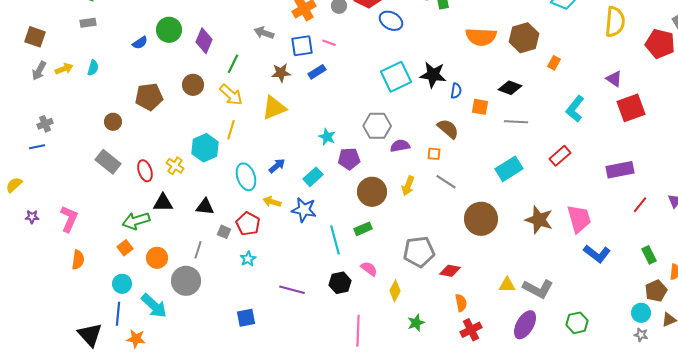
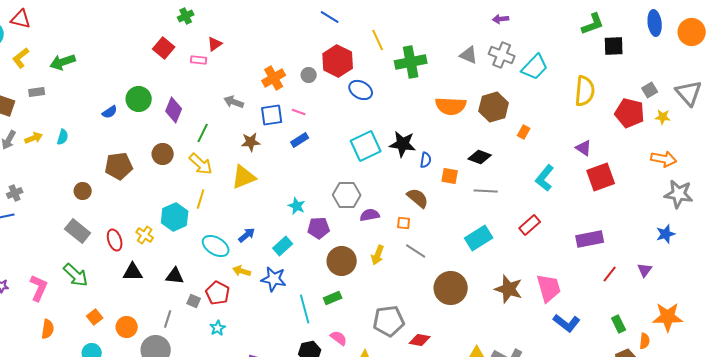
gray rectangle: (88, 23) -> (37, 92), moved
blue rectangle: (317, 72) -> (300, 140), moved
cyan ellipse: (246, 177) -> (216, 246), turned -40
green arrow: (136, 221) -> (76, 275), moved, turned -120

